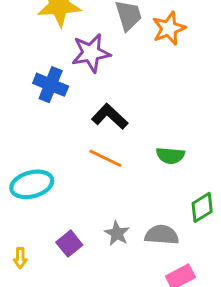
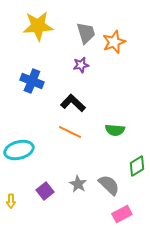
purple star: (91, 53) -> (81, 65), moved, size x0.6
gray semicircle: (162, 235) -> (109, 185), turned 40

